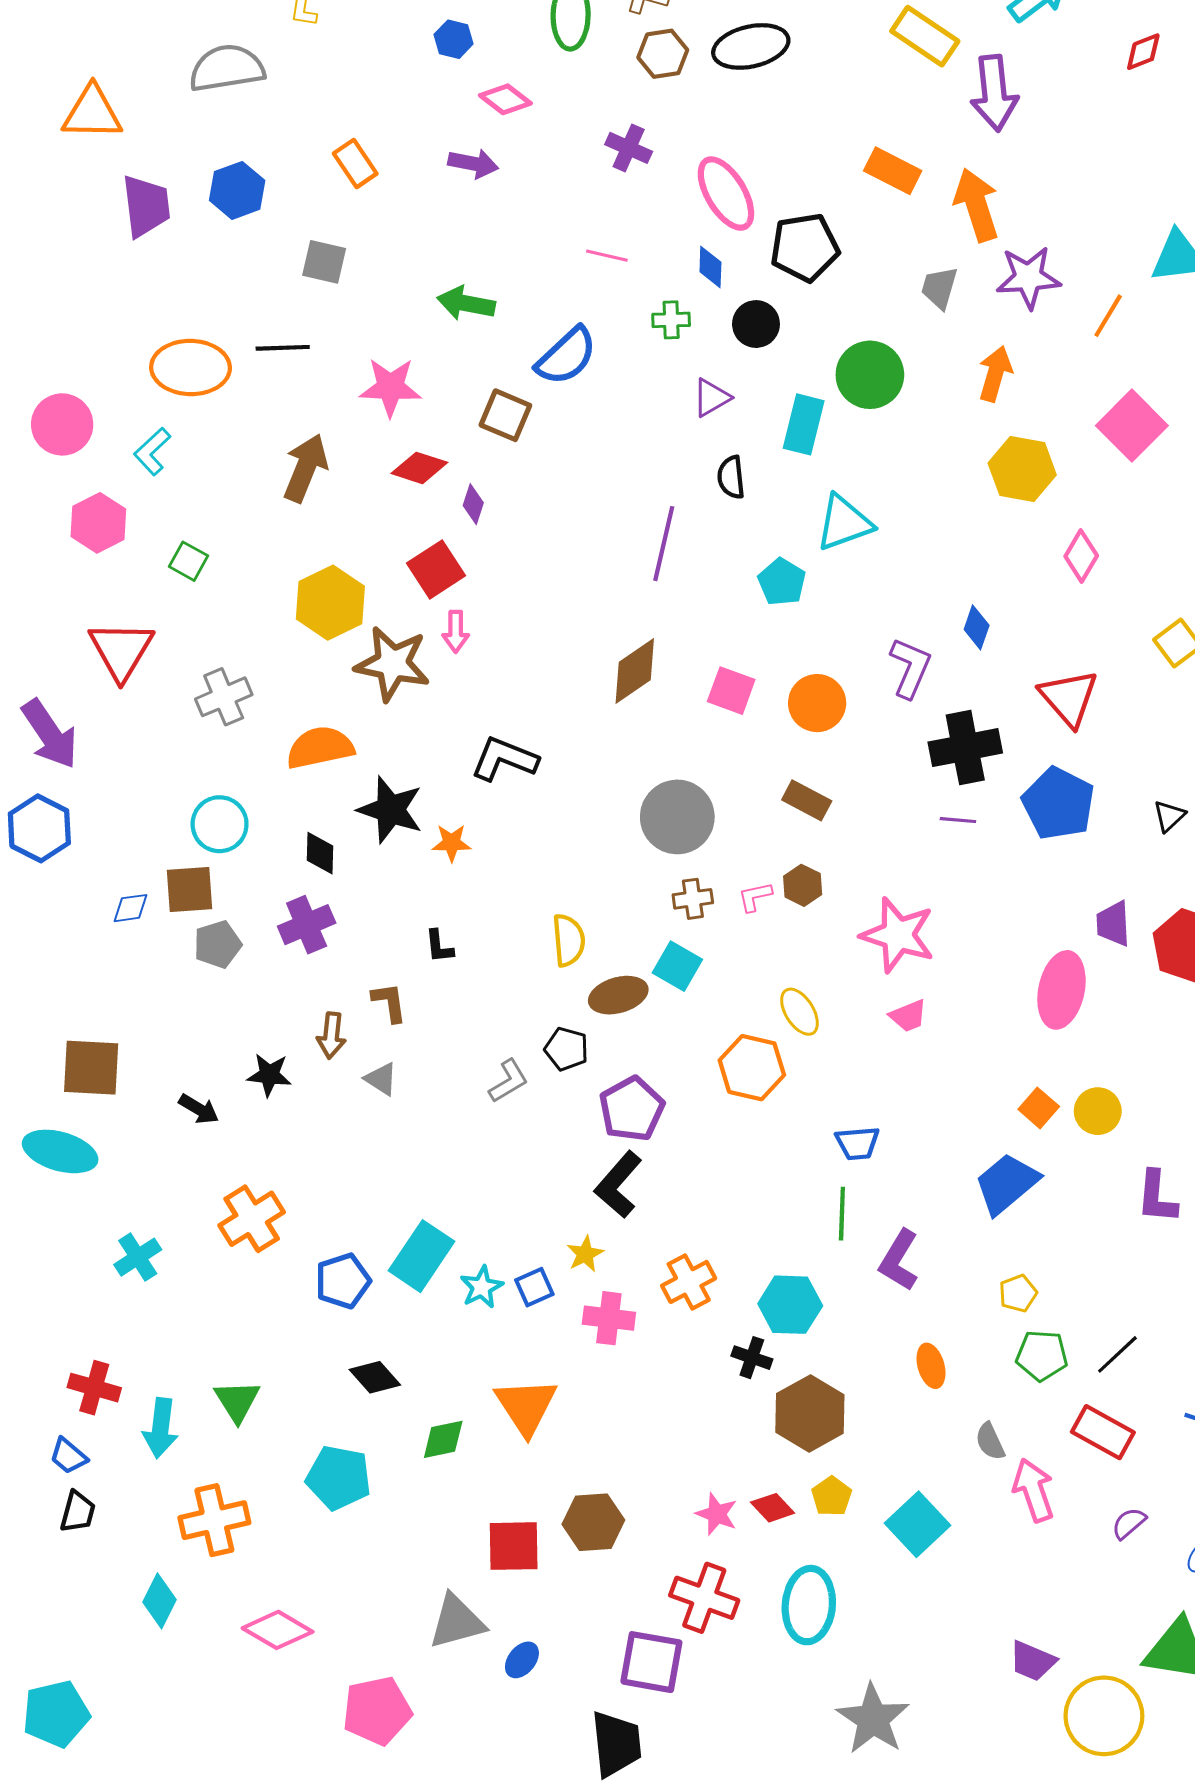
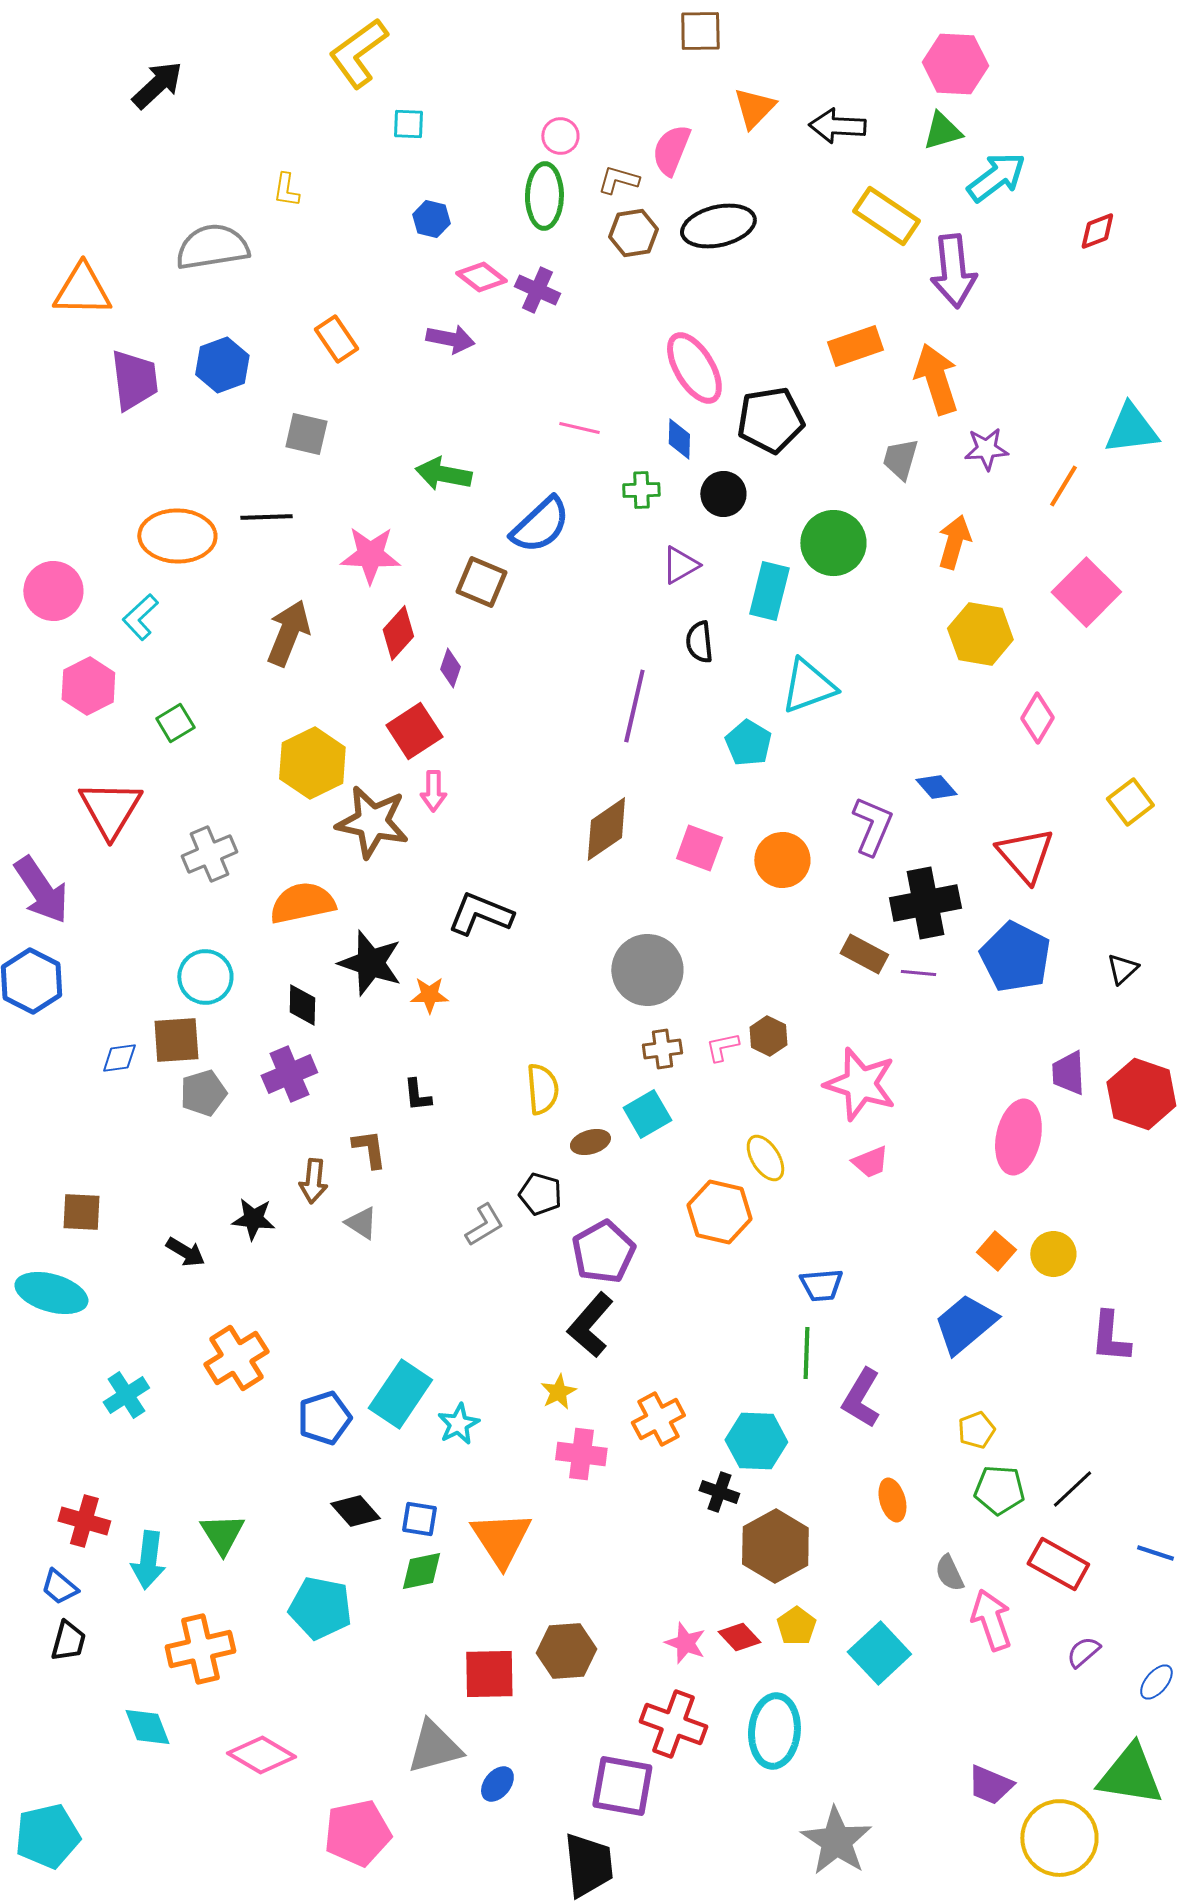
purple cross: (629, 148) -> (537, 290), moved
orange rectangle: (893, 171) -> (855, 346), turned -46
purple star: (1028, 277) -> (986, 449), size x0.7
red diamond: (419, 468) -> (398, 633), turned -66
green square: (188, 561) -> (175, 723), turned 30
blue diamond: (977, 627) -> (936, 787), turned -60
brown rectangle: (807, 800) -> (864, 954), moved
cyan square: (677, 966) -> (647, 1114), turned 30
brown ellipse: (618, 995) -> (590, 1142), size x0.7
brown square: (91, 1068) -> (81, 1212), size x0.7
blue square: (534, 1287) -> (419, 1519), moved, turned 33
cyan diamond: (159, 1601) -> (147, 1727), turned -48

